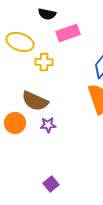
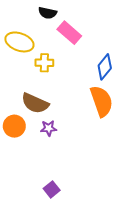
pink rectangle: (68, 33) -> (69, 33), turned 60

